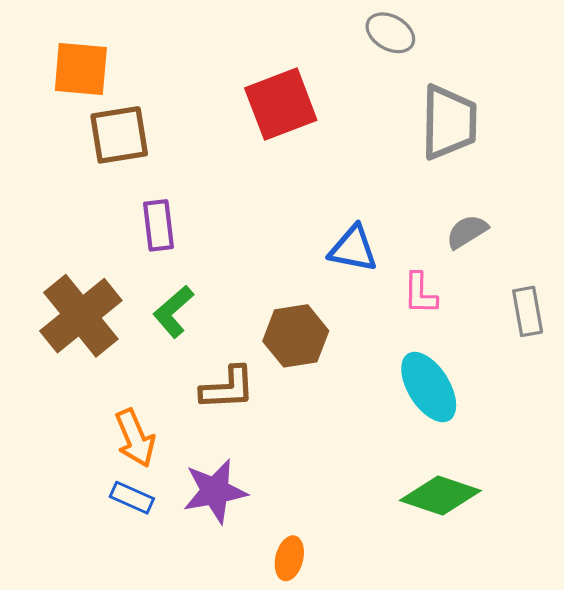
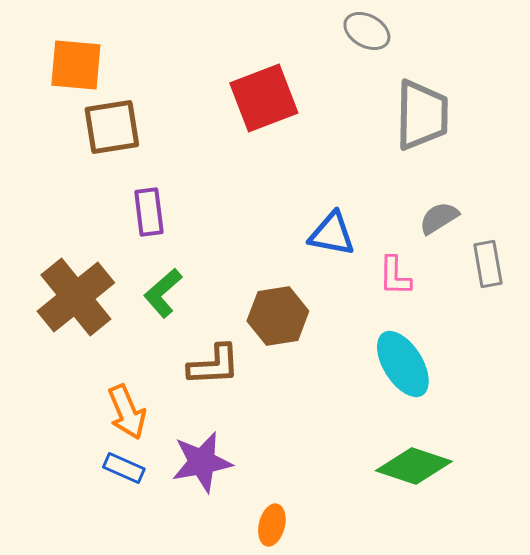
gray rectangle: (528, 311) -> (488, 264), moved

